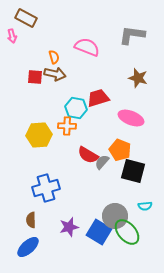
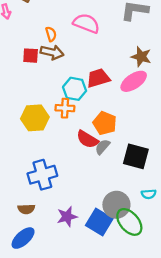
pink ellipse: (131, 118) -> (134, 81), moved, turned -55
orange pentagon: (120, 150) -> (105, 123), moved
brown semicircle: (31, 220) -> (26, 209), turned -91

